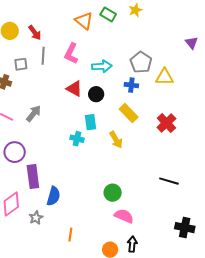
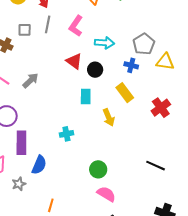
cyan cross: (77, 139) -> (66, 134), moved, turned -32

